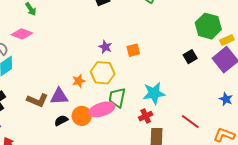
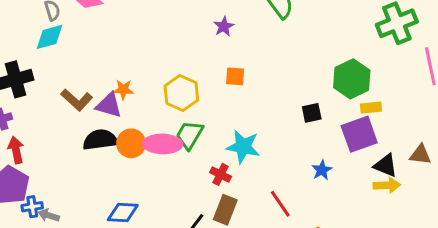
purple star: (105, 47) -> (224, 26), moved
orange star: (79, 81) -> (123, 90), moved
blue star: (226, 99) -> (322, 170), moved
red cross: (146, 116) -> (221, 174), turned 32
black semicircle: (61, 120) -> (100, 140), size x1.6

